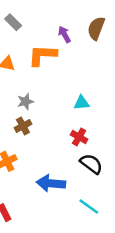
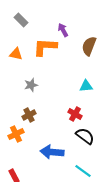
brown semicircle: (96, 28) -> (89, 46), moved
cyan triangle: (82, 103) -> (86, 86), moved
brown cross: (23, 126) -> (29, 115), moved

